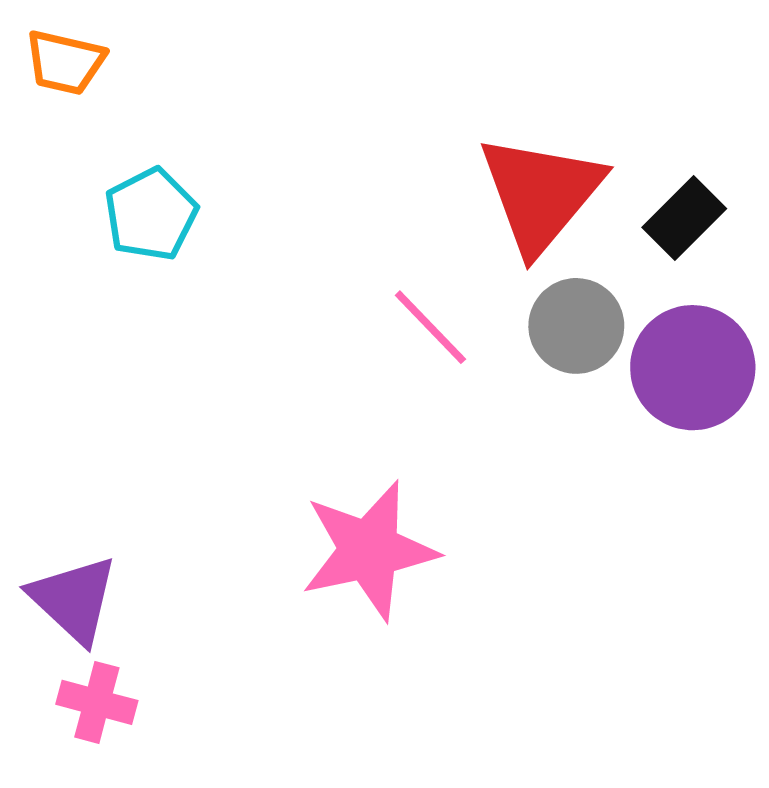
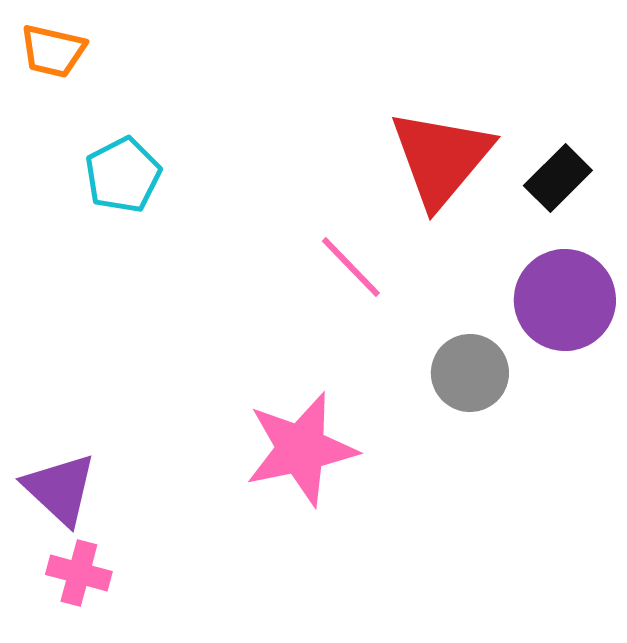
gray circle: (576, 326) -> (470, 373), moved

